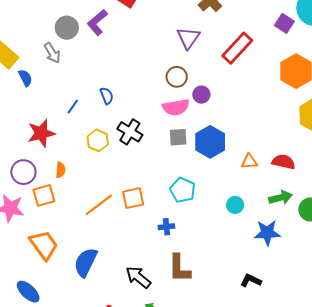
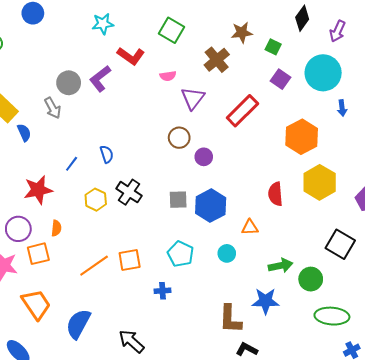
purple square: (284, 23) -> (280, 79), moved
pink semicircle: (176, 107) -> (168, 76), moved, size x0.6
red semicircle: (284, 162) -> (275, 194), moved, turned -110
cyan circle: (235, 205) -> (227, 253), moved
brown L-shape: (179, 268) -> (230, 319), moved

